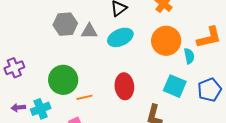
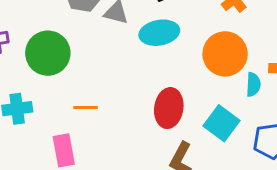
green circle: (63, 80) -> (48, 53), moved
red ellipse: (124, 86) -> (169, 108), moved

